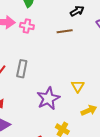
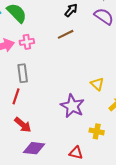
gray rectangle: (22, 69) -> (23, 73), moved

